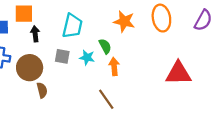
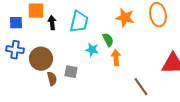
black arrow: (35, 34) -> (52, 23), moved
gray square: (62, 56) -> (71, 72), moved
brown line: (106, 99) -> (141, 87), moved

